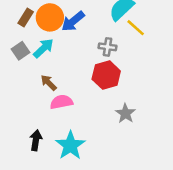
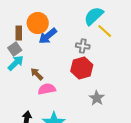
brown rectangle: (26, 17) -> (19, 33), moved, turned -32
blue arrow: (73, 21) -> (48, 36), moved
cyan arrow: (44, 48) -> (16, 63), moved

